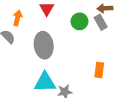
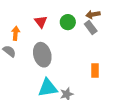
green circle: (80, 21) -> (68, 22), moved

